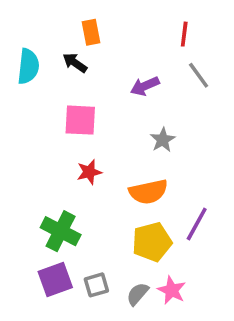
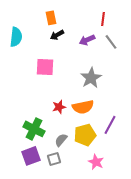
black arrow: (75, 63) -> (57, 35), moved, turned -64
purple arrow: (145, 86) -> (87, 40), moved
gray star: (163, 140) -> (91, 78), size x1.5
red star: (89, 172) -> (59, 107), moved
gray semicircle: (138, 294) -> (61, 140), moved

